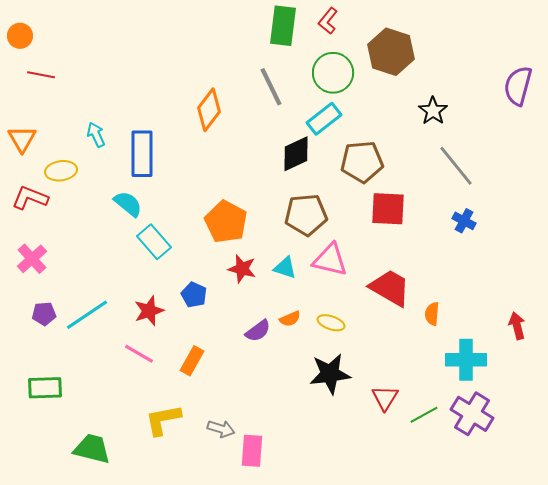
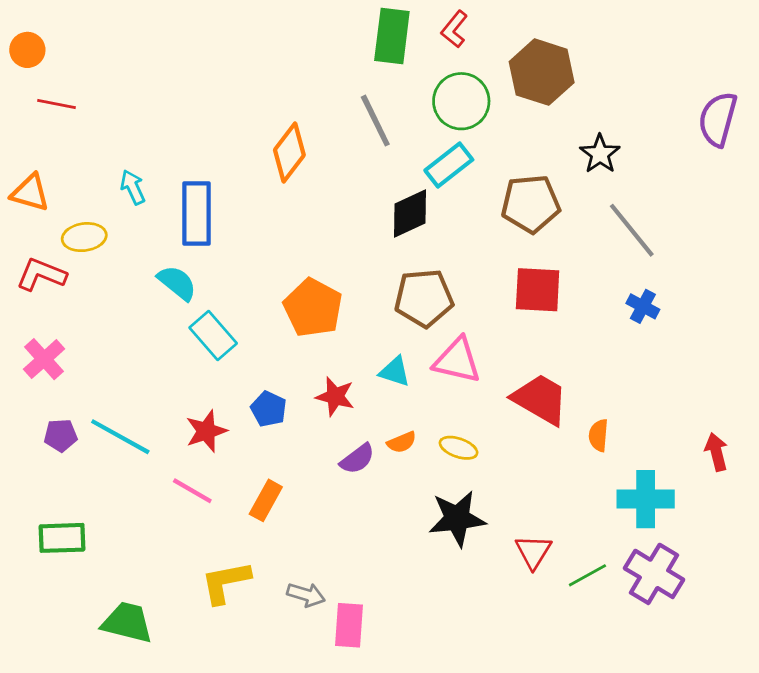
orange triangle: (22, 139) -> (30, 193), turned -44
brown pentagon: (362, 162) -> (531, 204), moved
red star: (242, 269) -> (335, 396), moved
cyan line: (87, 315) -> (120, 437), turned 63

